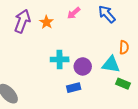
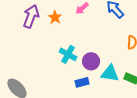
cyan cross: (60, 59) -> (68, 54), turned 30
cyan triangle: (111, 64) -> (110, 73), moved

